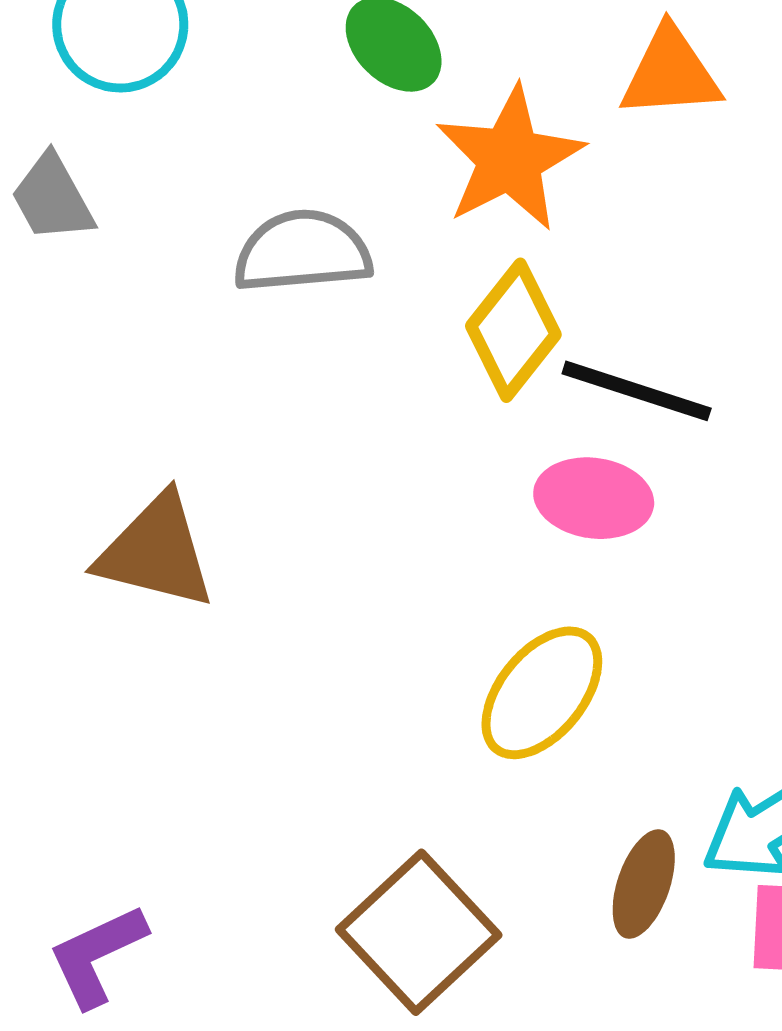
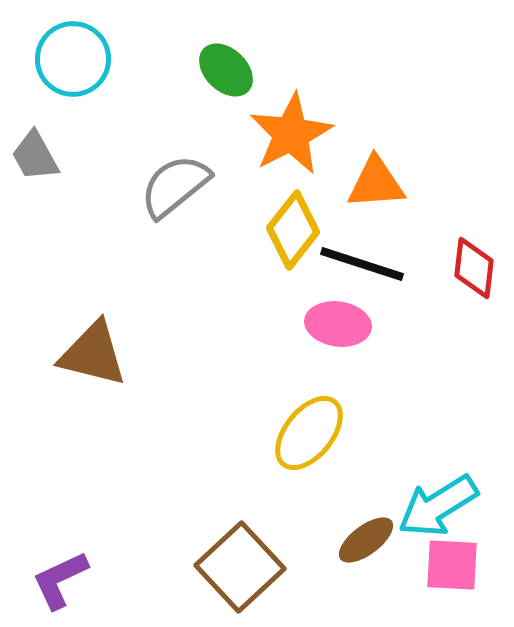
orange triangle: (670, 73) -> (376, 183), moved
gray semicircle: (302, 252) -> (175, 186), turned -34
brown ellipse: (644, 884) -> (366, 540), turned 34

